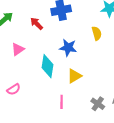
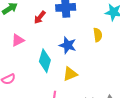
red arrow: (37, 24) -> (40, 17), turned -104

